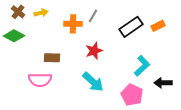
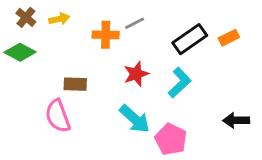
gray line: (93, 16) -> (135, 23), turned 32
cyan L-shape: (142, 66) -> (180, 83), moved
pink semicircle: (40, 80) -> (58, 116), turned 70
pink pentagon: (132, 95) -> (171, 139), moved

